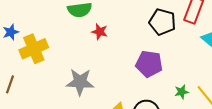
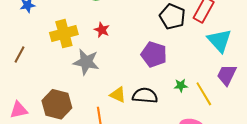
red star: (100, 32) -> (102, 30), moved
yellow cross: (34, 49) -> (64, 34), moved

